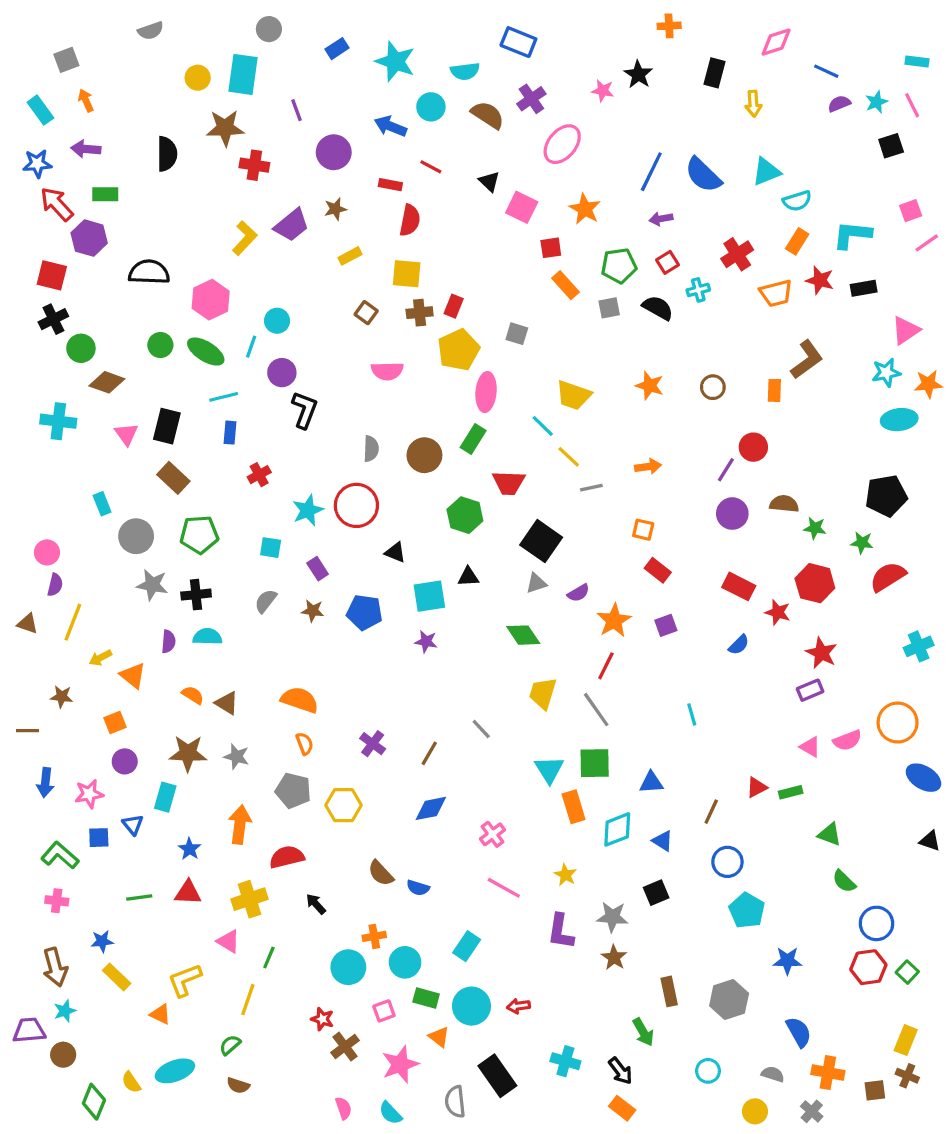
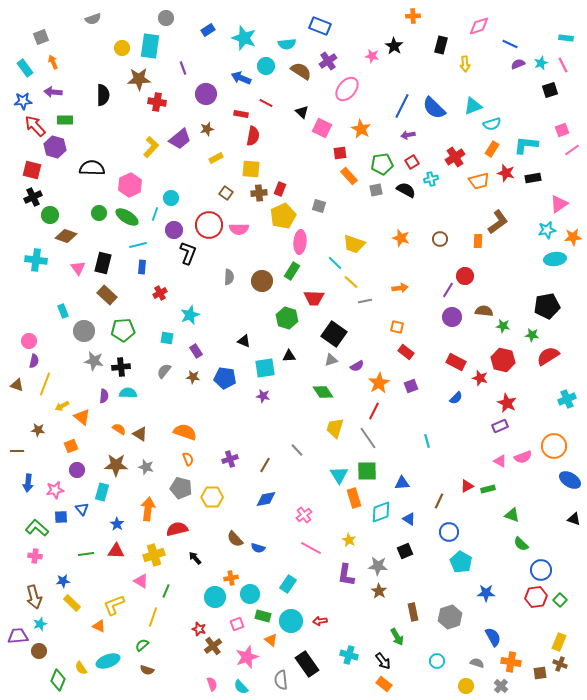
red circle: (356, 505) -> (209, 225), moved
purple cross: (373, 744) -> (230, 459), turned 35

